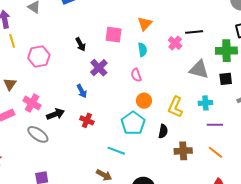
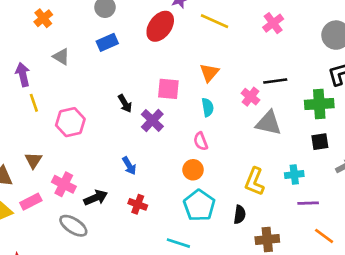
purple cross: (99, 68) -> (152, 120), moved
gray triangle: (199, 69) -> (269, 123), moved
orange circle: (144, 101) -> (193, 170), moved
orange line: (215, 152) -> (324, 236), moved

